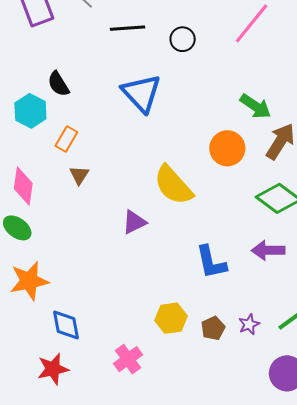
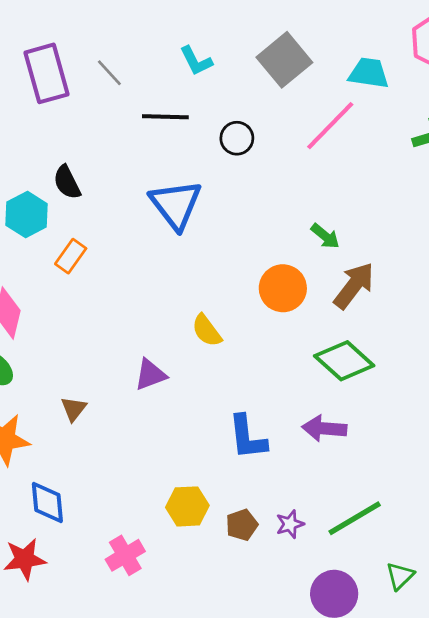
green arrow: (255, 106) -> (325, 236), size x0.7
brown triangle: (79, 175) -> (74, 409), moved
yellow semicircle: (173, 185) -> (207, 330), size x0.6

